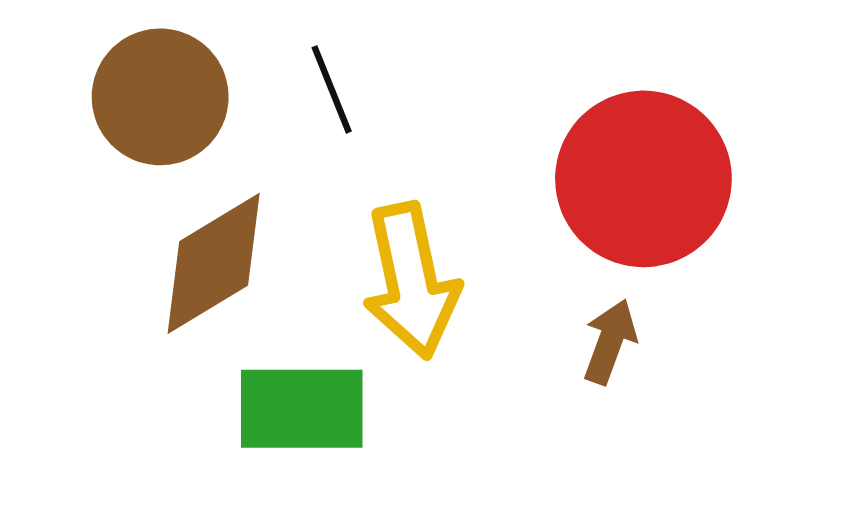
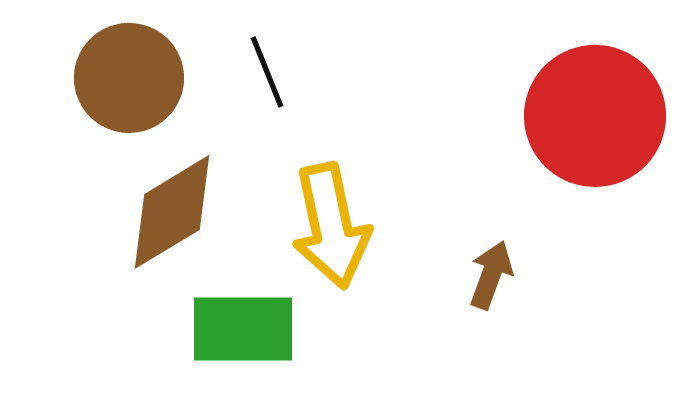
red circle: (643, 179) -> (595, 116), moved

